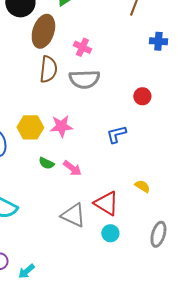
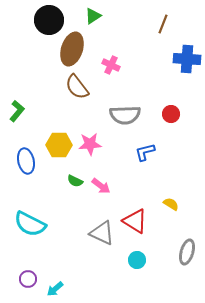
blue cross: (158, 41) -> (187, 59), size x1.5
brown semicircle: (48, 69) -> (77, 87), turned 136
gray semicircle: (84, 79) -> (125, 115), moved
cyan circle: (110, 233) -> (137, 260), moved

